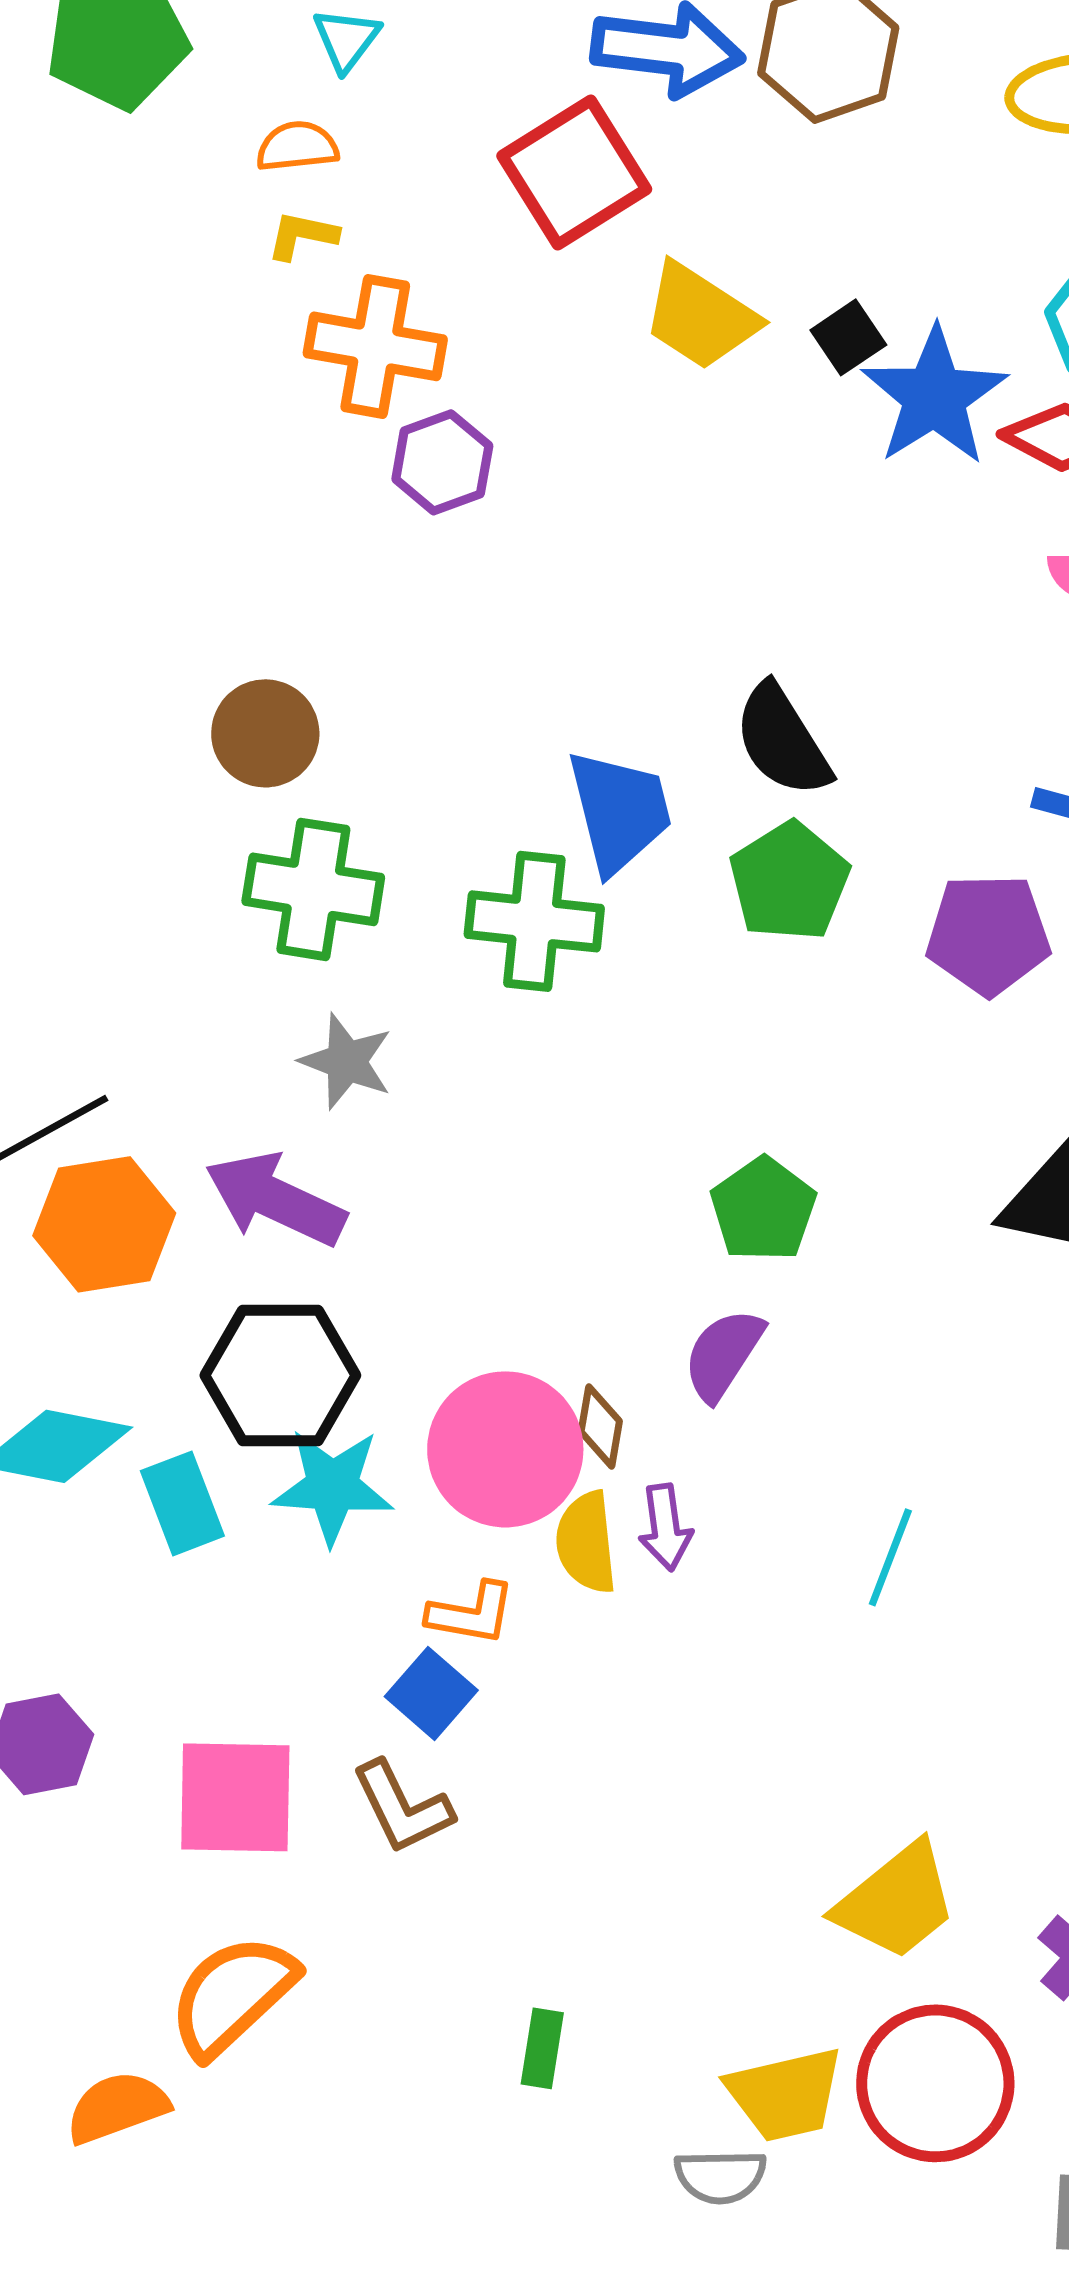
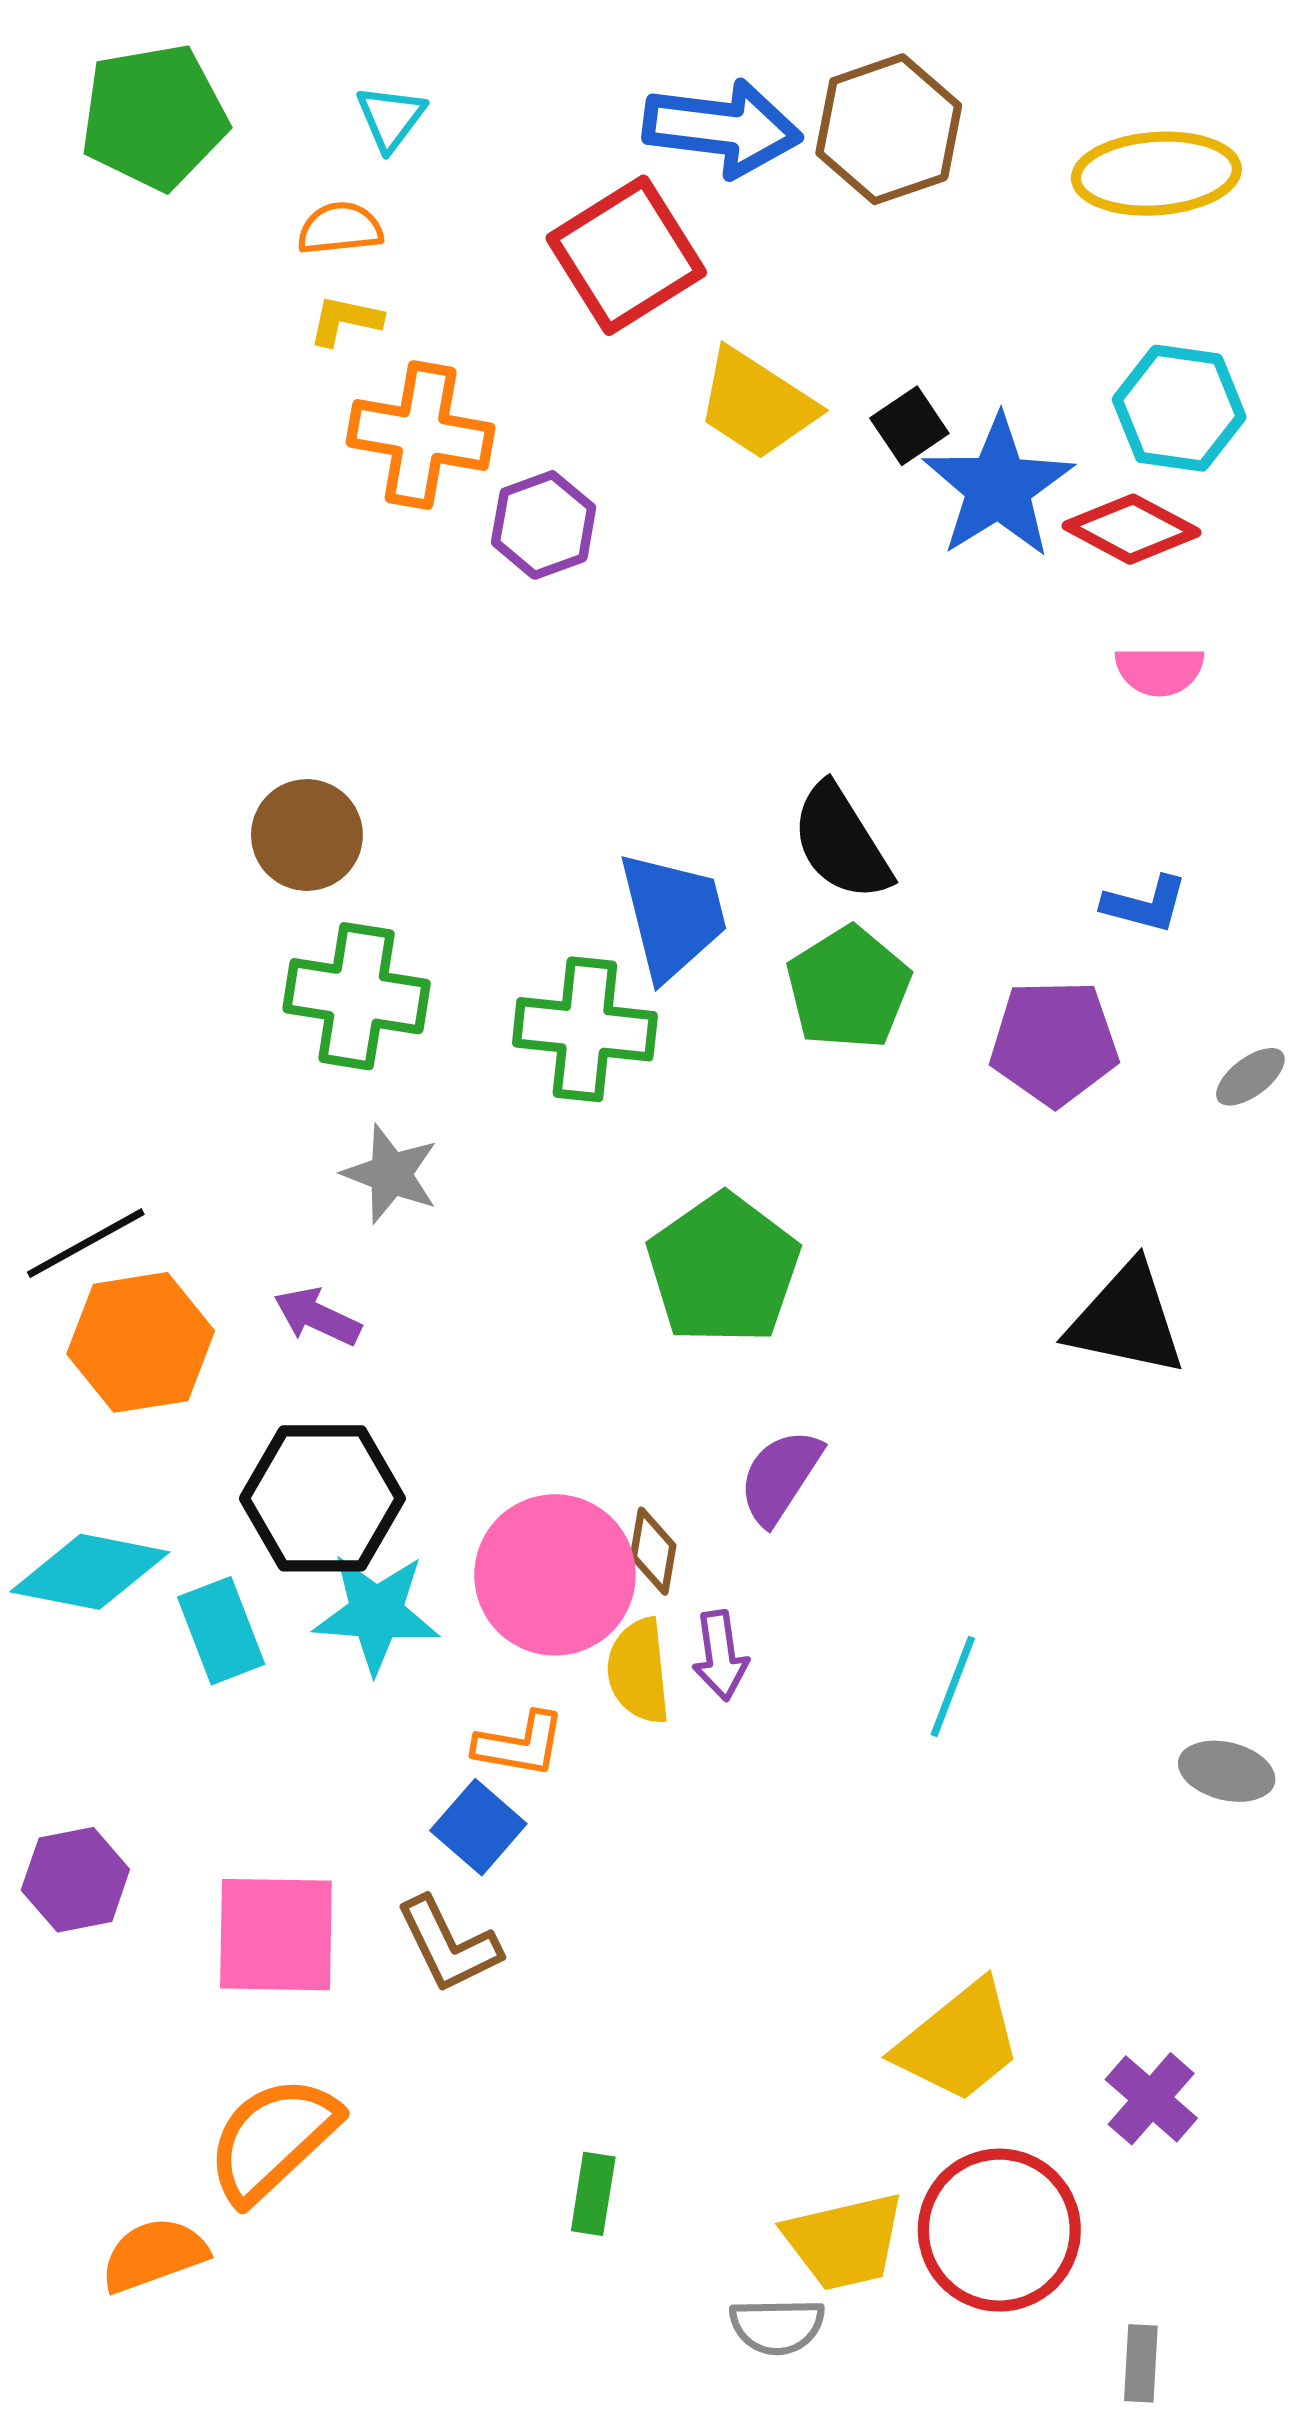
purple hexagon: (442, 462) -> (544, 525), moved
purple arrow: (275, 1199) -> (317, 1317), size x0.6
green pentagon: (763, 1209) -> (723, 1269), moved, size x1.4

